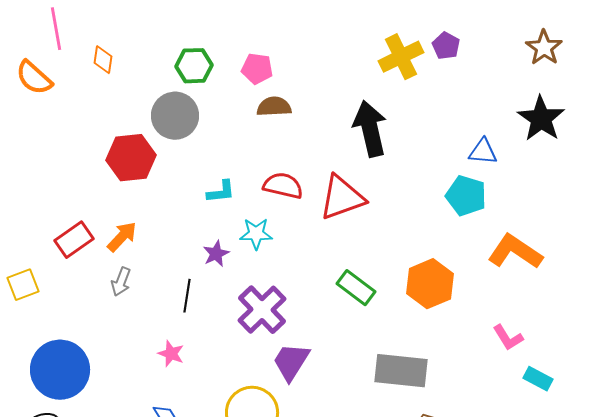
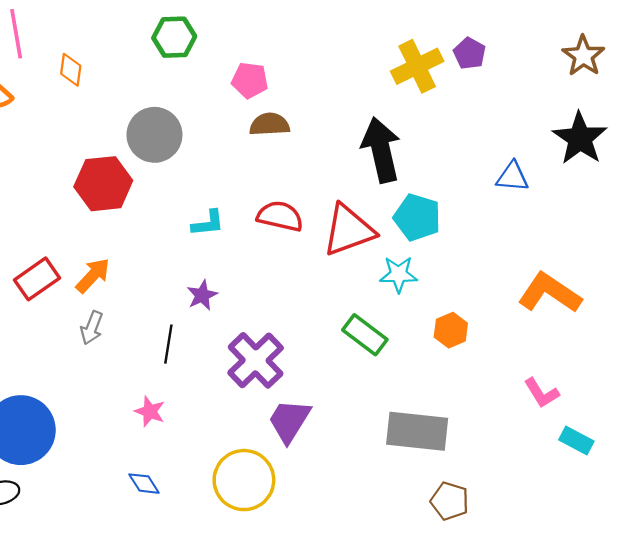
green hexagon: (194, 66) -> (174, 37), moved
cyan pentagon: (466, 196) -> (417, 217), moved
cyan star: (256, 234) -> (399, 274), moved
orange hexagon: (430, 284) -> (451, 330), size x0.6

